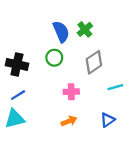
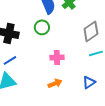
gray diamond: (94, 62) -> (91, 31), moved

